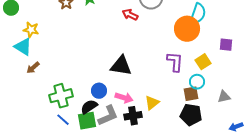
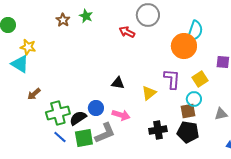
black triangle: (121, 66) -> (118, 83), size x0.6
brown arrow: (33, 68) -> (34, 94), moved
yellow triangle: (152, 103) -> (149, 93), moved
black semicircle: (89, 107) -> (78, 118), moved
black cross: (133, 116) -> (158, 130), moved

